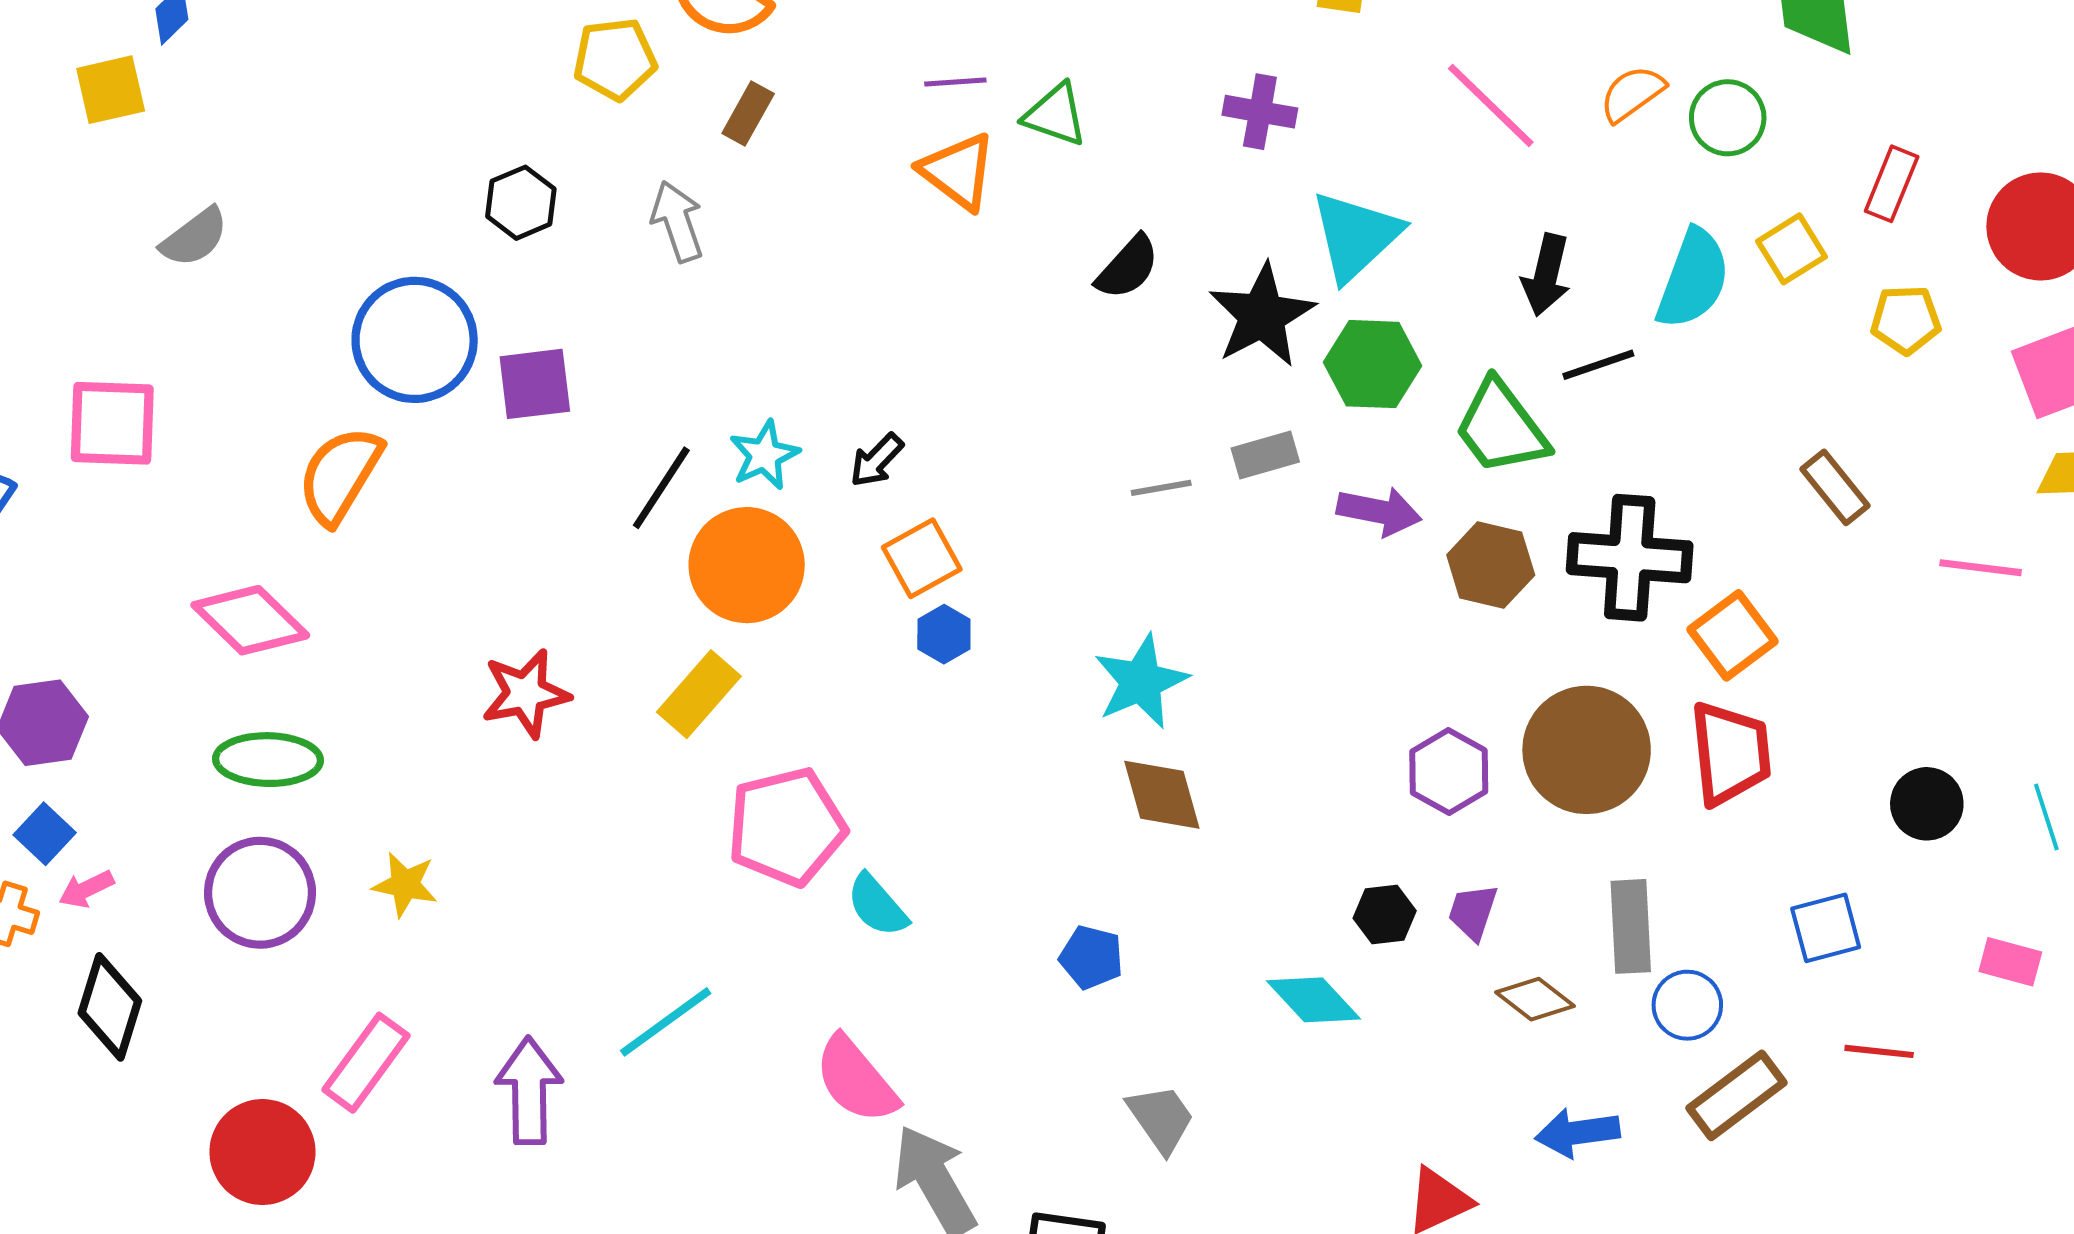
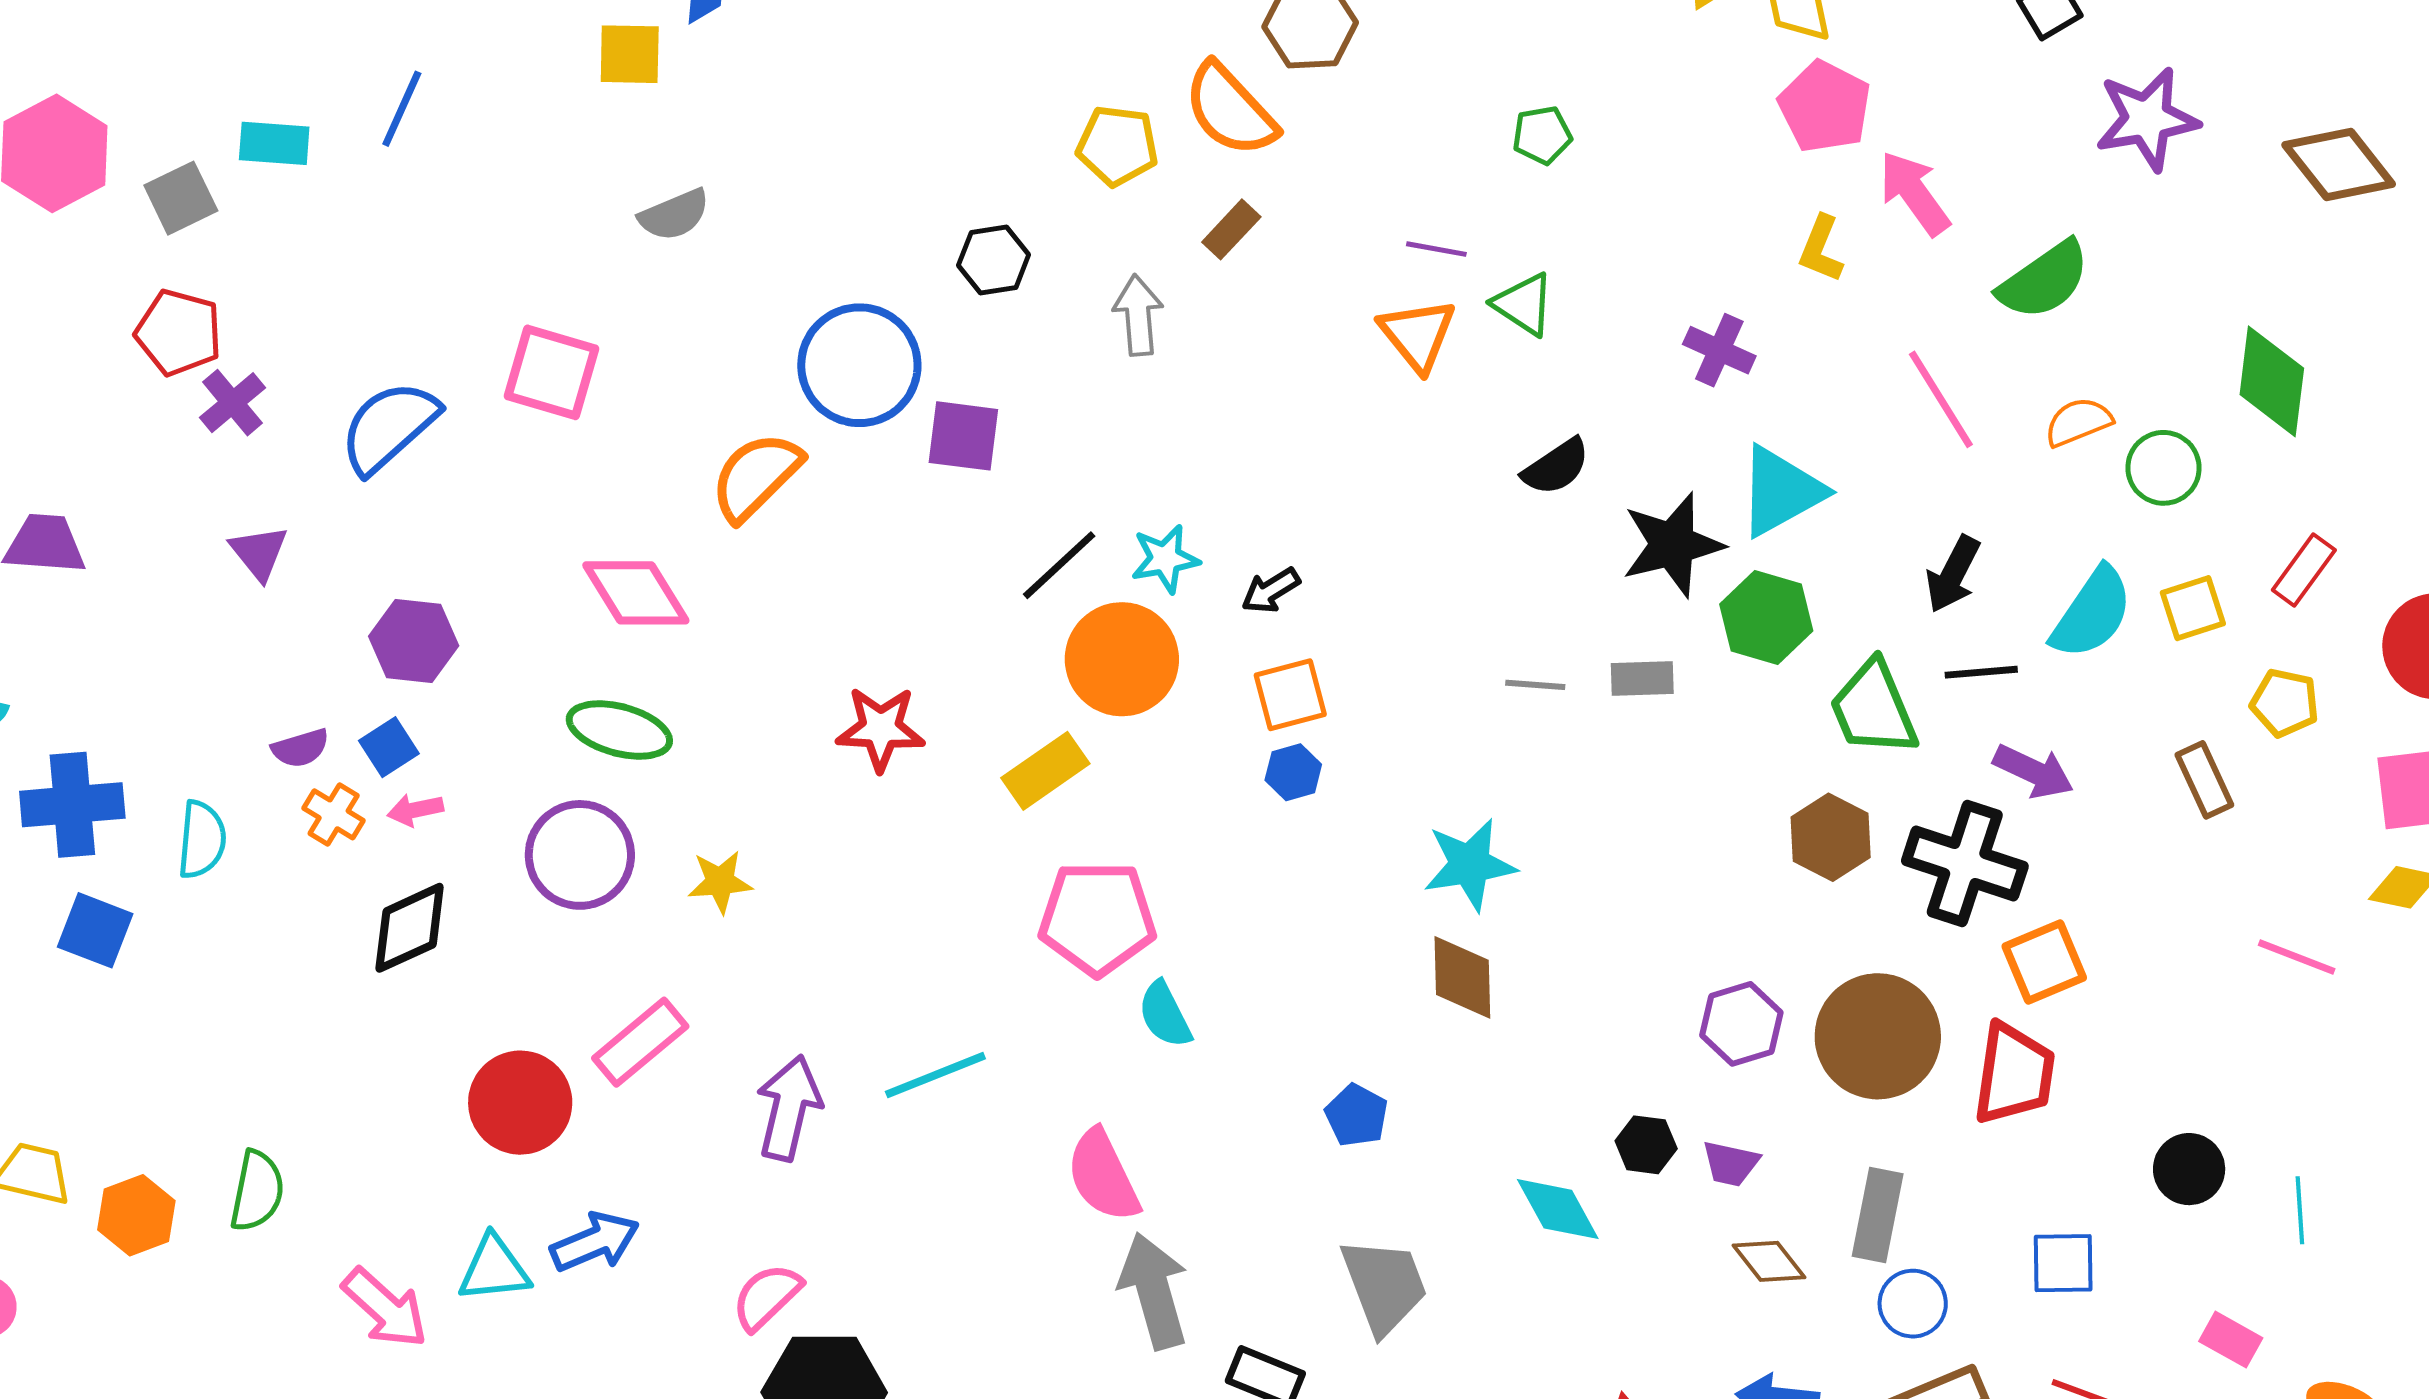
brown rectangle: (1835, 487) -> (2204, 780), moved
purple arrow: (1379, 511) -> (2033, 771), moved
yellow star: (405, 884) -> (720, 882), turned -30
purple trapezoid: (1473, 912) -> (1731, 1164), turned -110
black diamond: (110, 1007) -> (410, 928), turned 34
gray trapezoid: (1161, 1119) -> (1384, 1286), size x1.4

